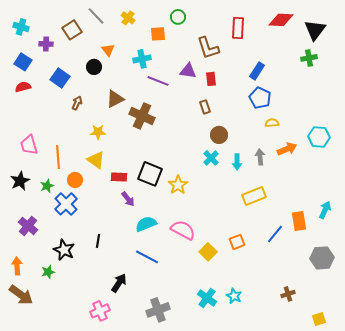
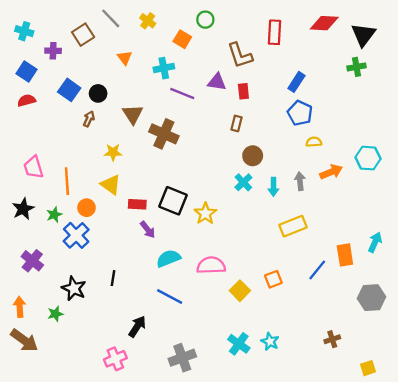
orange square: (158, 34) -> (182, 39), turned 35
black circle: (94, 67) -> (98, 93), moved
brown triangle: (115, 99) -> (133, 114), turned -36
brown rectangle: (205, 107) -> (236, 123), turned 32
pink semicircle: (183, 230) -> (211, 265), turned -30

